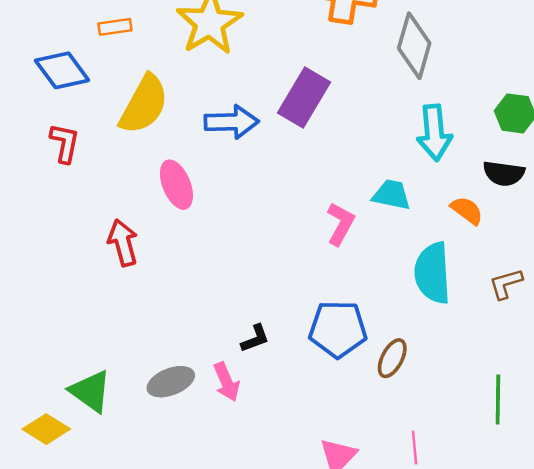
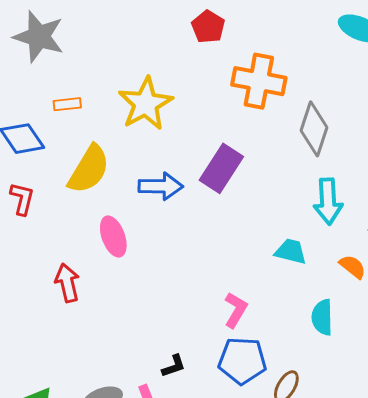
pink L-shape: (340, 224) -> (236, 310), moved
cyan semicircle: (433, 273) -> (322, 317), size x0.7

